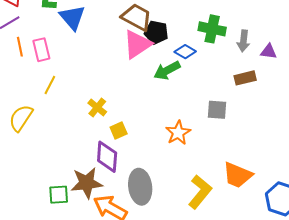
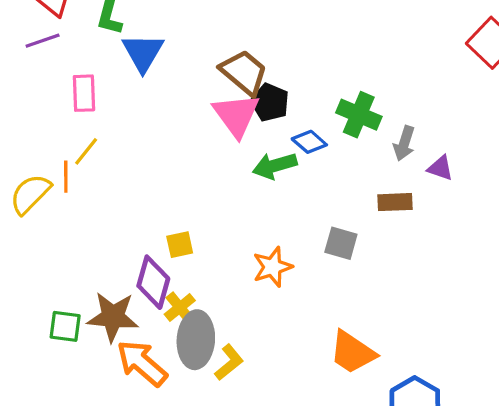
pink triangle: (137, 44) -> (236, 115), turned -44
orange line: (20, 47) -> (66, 177), moved
yellow cross: (97, 107) -> (180, 307), moved
yellow L-shape: (200, 192) -> (229, 362), moved, size x0.7

